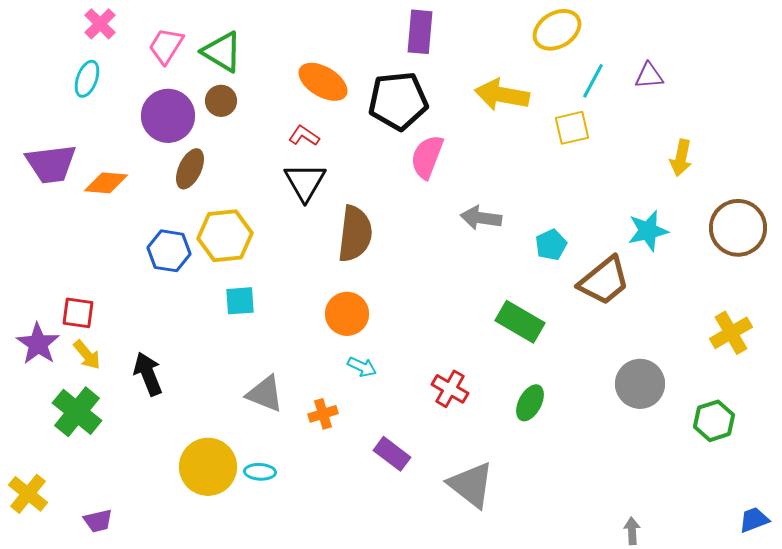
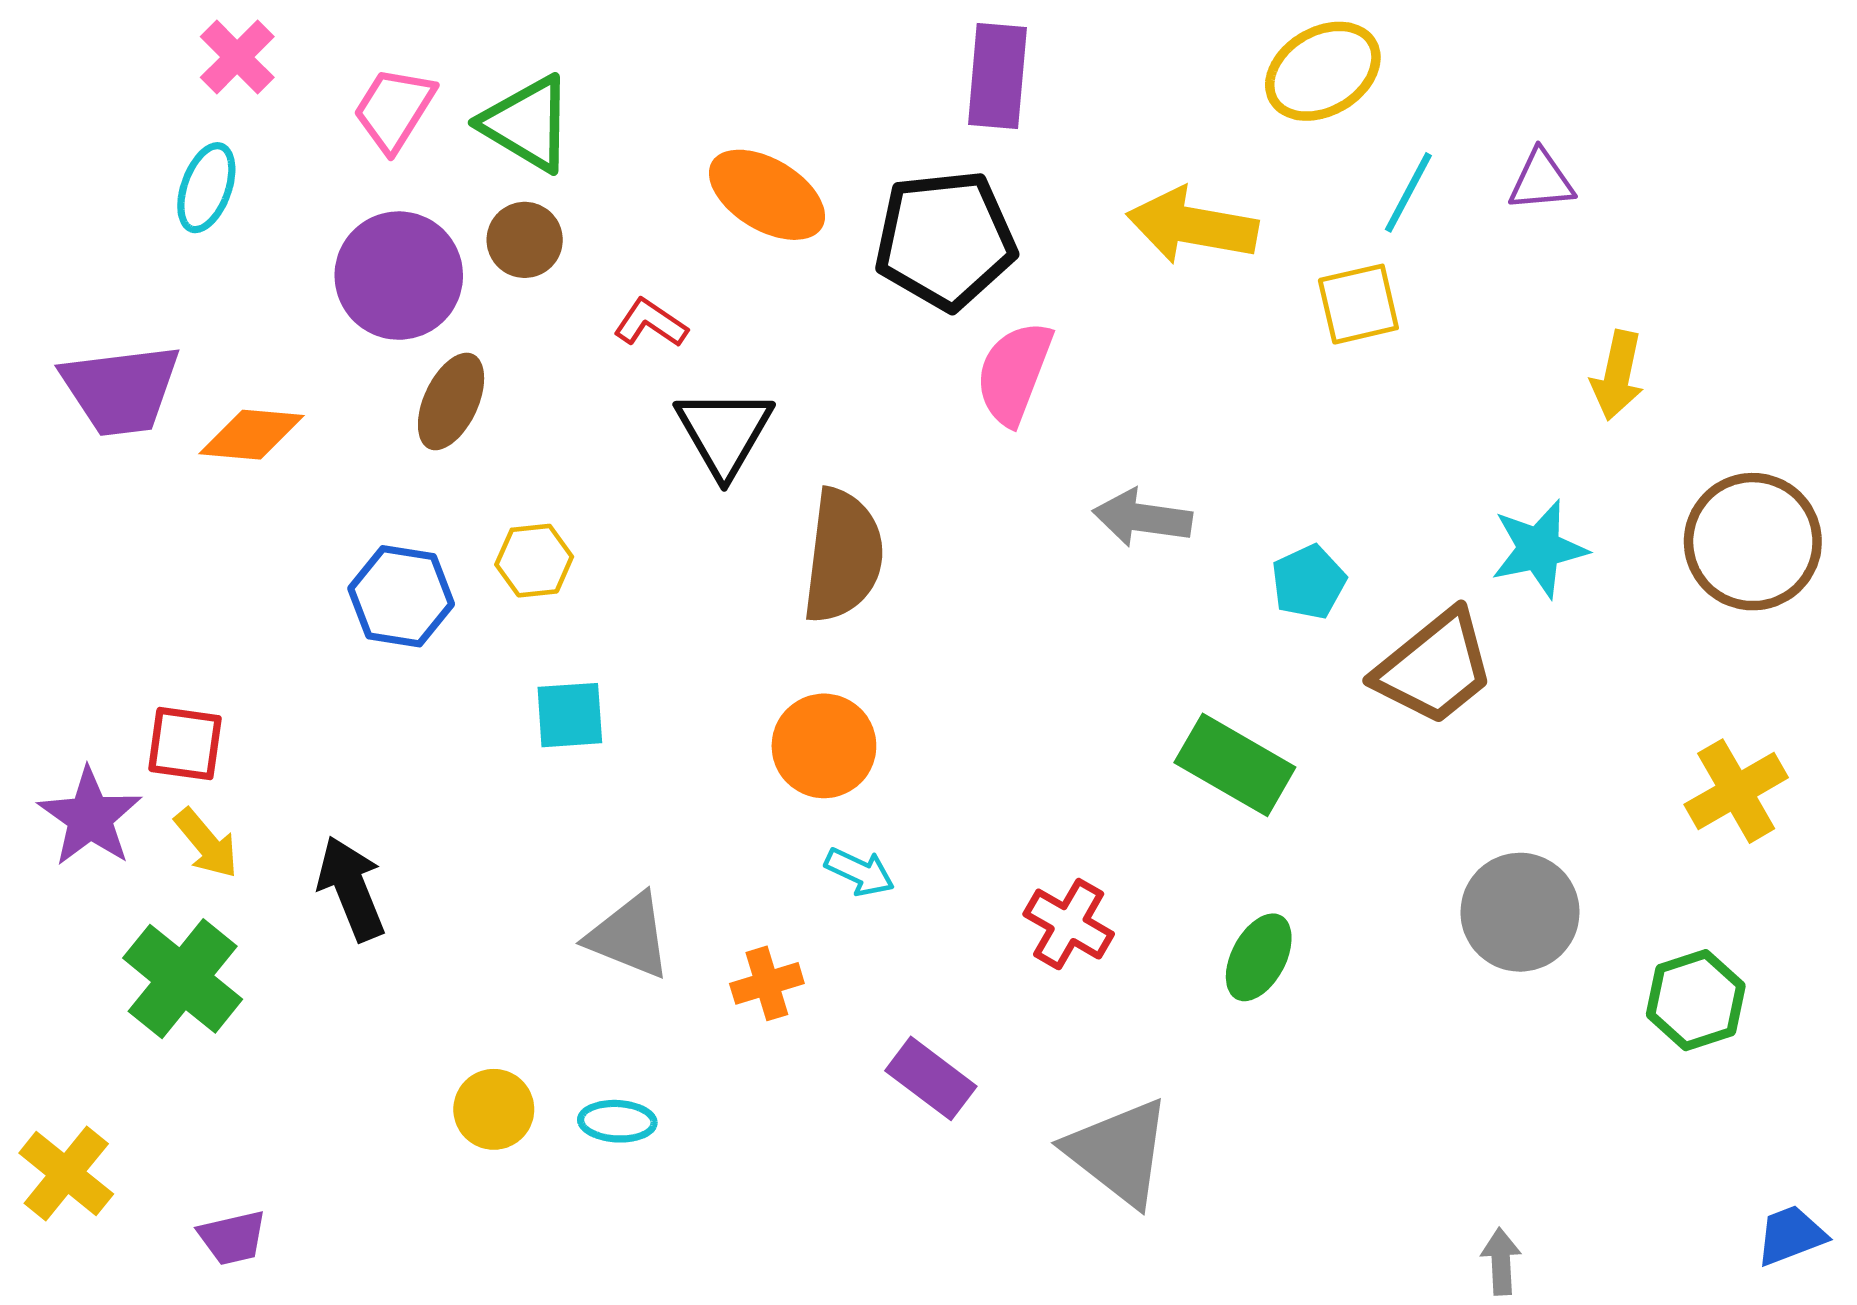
red L-shape: (304, 136) -> (651, 323), moved
yellow hexagon: (225, 236) -> (534, 561), size x0.6
yellow circle: (208, 467) -> (494, 1109), size x0.6

